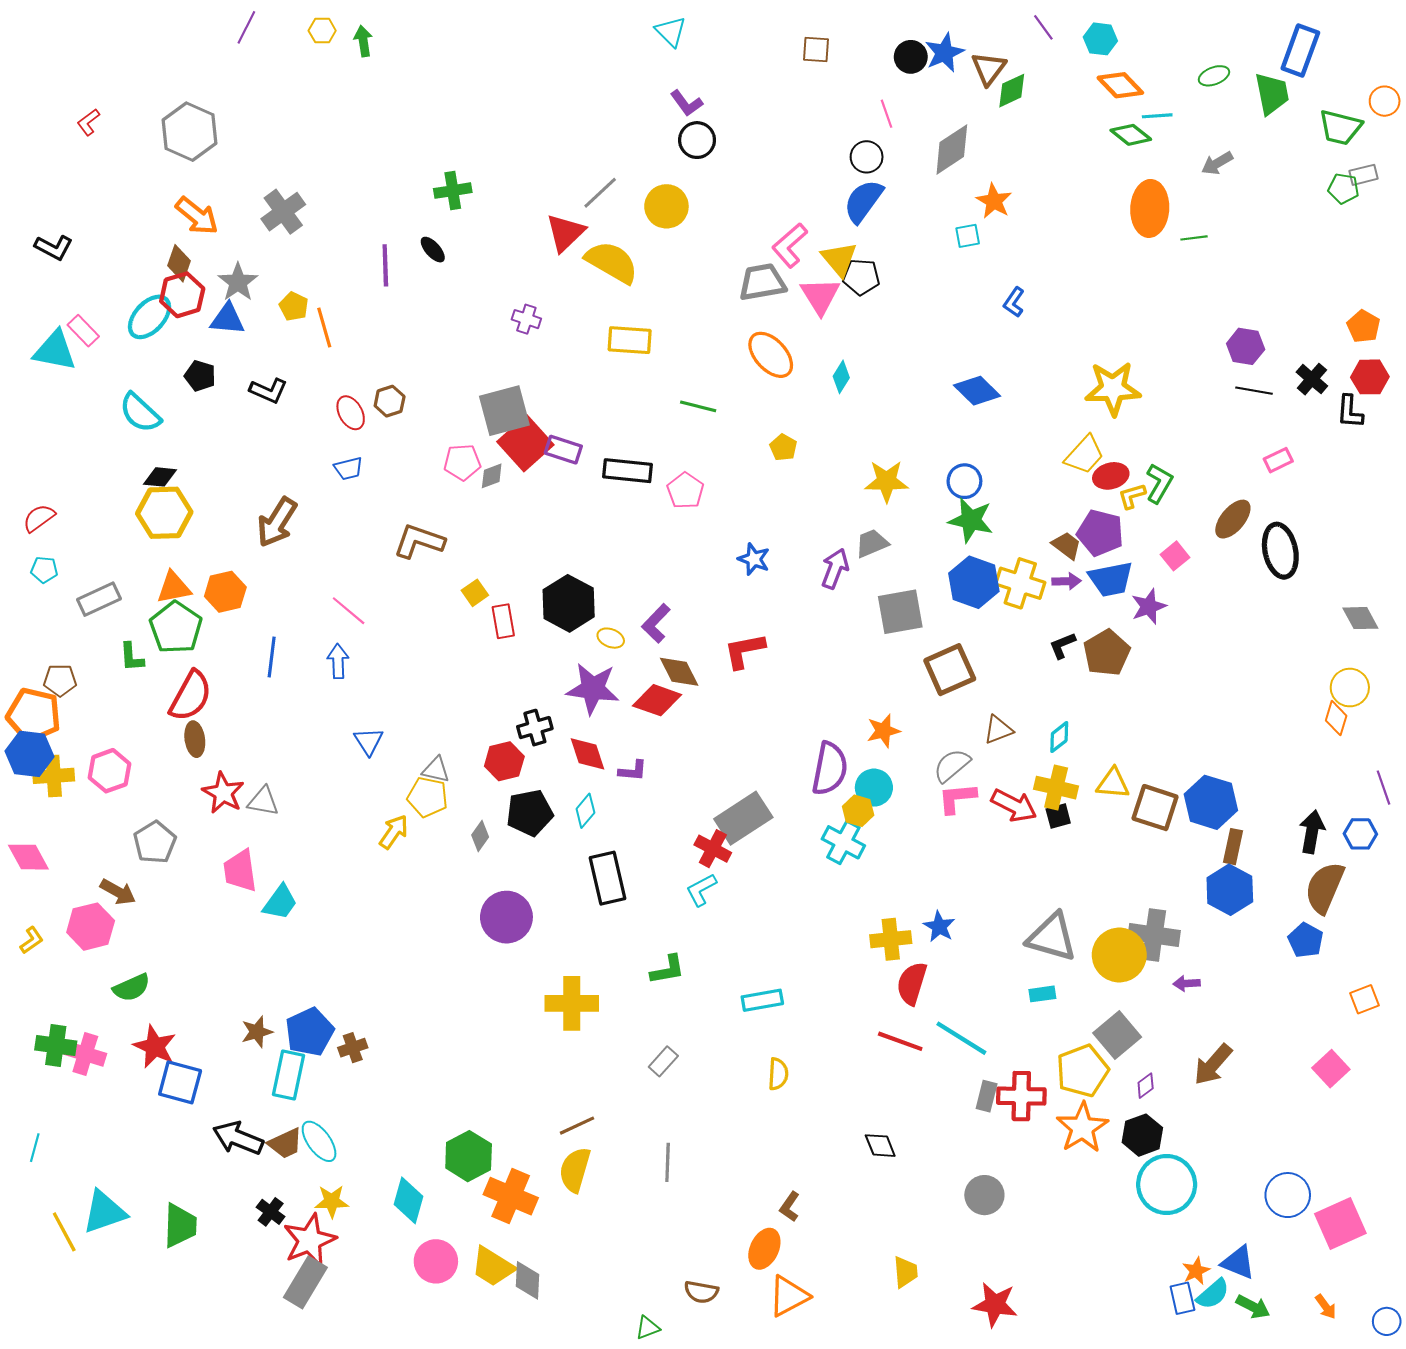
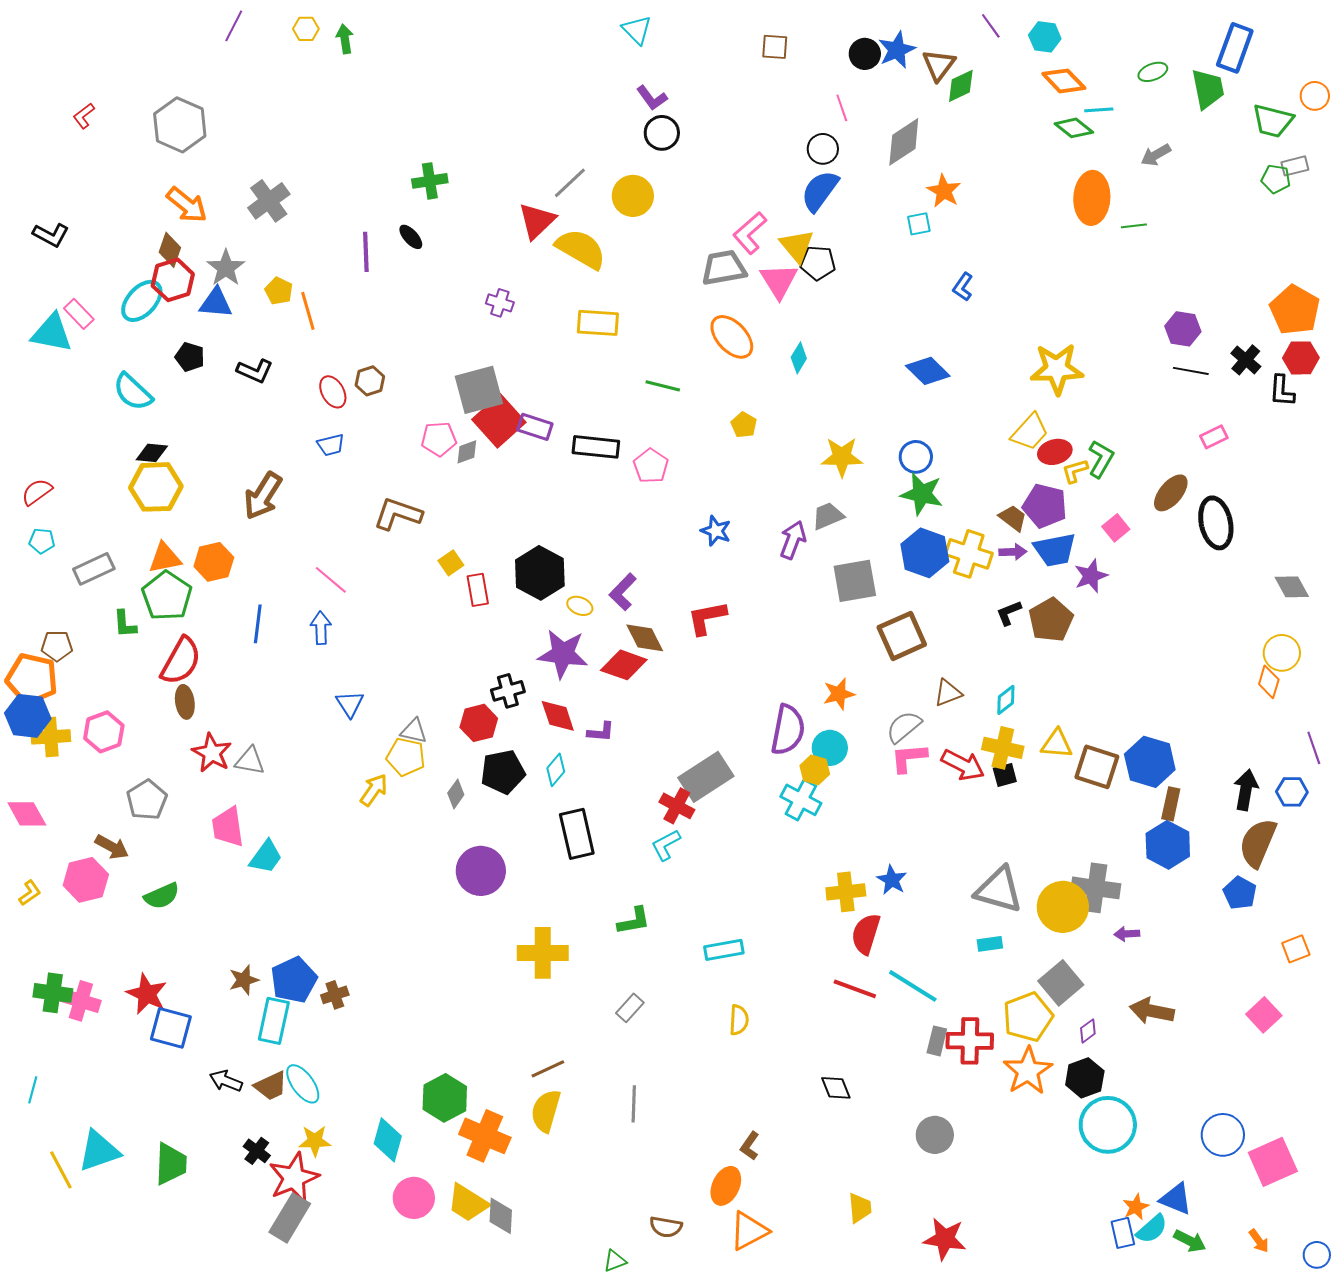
orange pentagon: (1364, 326) -> (1295, 310), size x1.6
green semicircle: (132, 988) -> (162, 896), moved
brown arrow: (1213, 1064) -> (1152, 1011), turned 60
black arrow: (238, 1138) -> (226, 1081), size x0.7

